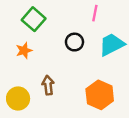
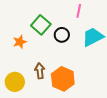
green square: (34, 19) -> (41, 25), moved
orange hexagon: (100, 95) -> (63, 79), moved

